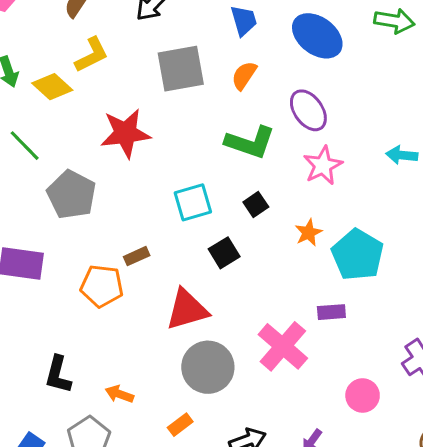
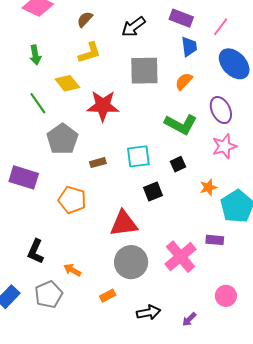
yellow diamond: (52, 87) -> (67, 83), moved
brown rectangle: (137, 256) -> (98, 163), moved

